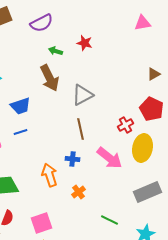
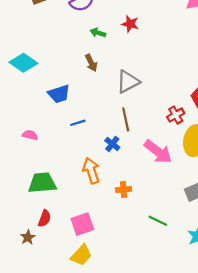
brown arrow: (50, 78) -> (91, 63), size x0.6
blue line: (20, 132) -> (78, 123), moved
blue cross: (72, 159) -> (112, 144), moved, turned 32
orange cross: (78, 192) -> (123, 190), turned 32

